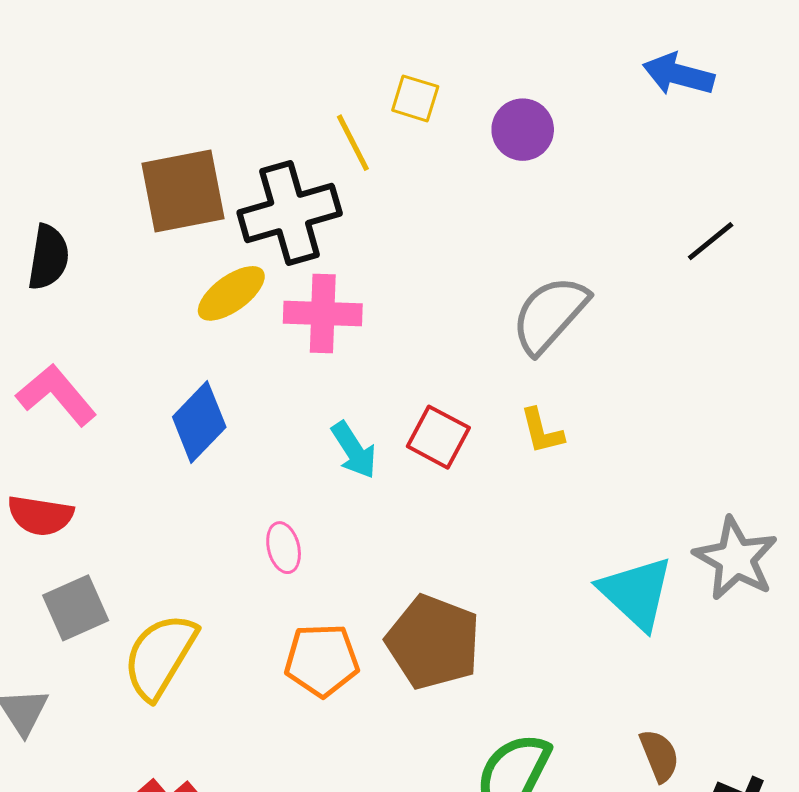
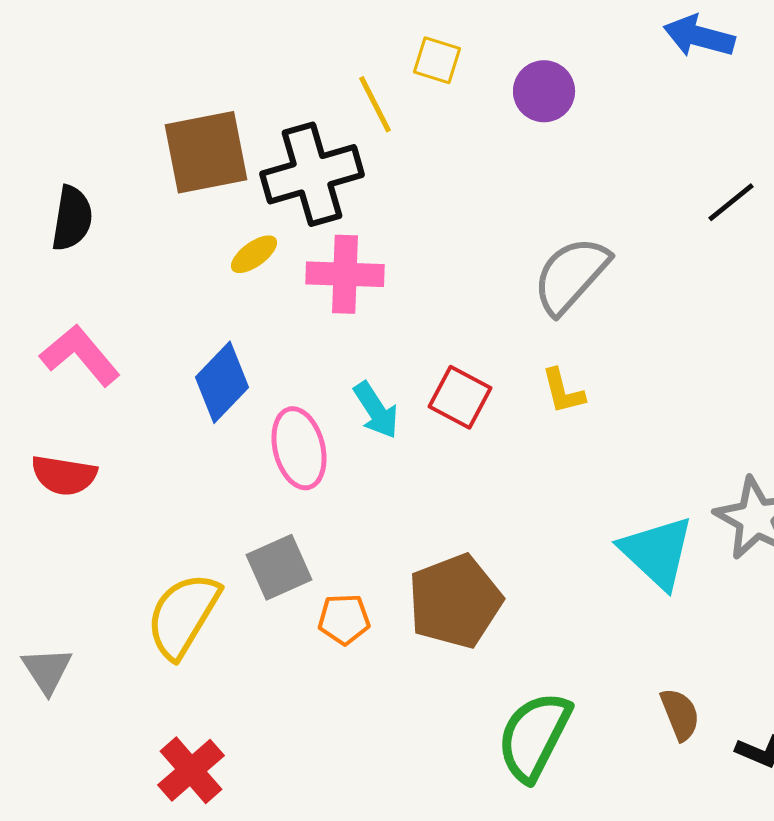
yellow ellipse: (231, 293) -> (254, 254), size x0.7
pink ellipse: (284, 548) -> (299, 448), moved, size x1.6
gray square: (76, 608) -> (279, 567), moved
brown pentagon: (433, 642) -> (455, 601), turned 30
orange pentagon: (322, 660) -> (344, 619), size x0.7

